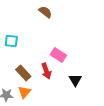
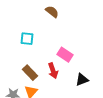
cyan square: (11, 41) -> (27, 39), moved
black triangle: (75, 80) -> (82, 80), turned 40

